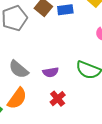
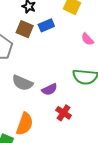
gray semicircle: (19, 69) -> (22, 83), moved

